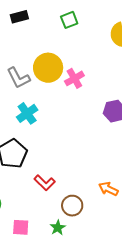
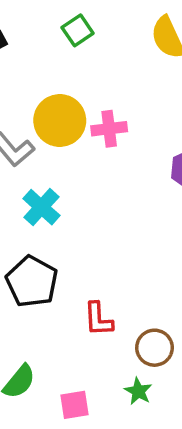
pink cross: (74, 78) -> (109, 129), turned 36
red L-shape: (45, 183) -> (98, 319), turned 55

